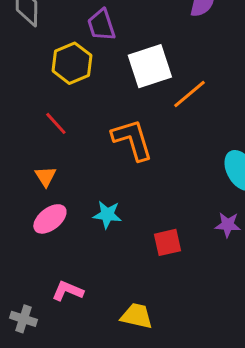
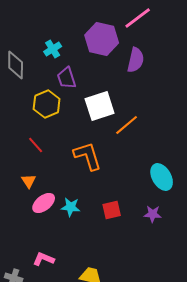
pink ellipse: (50, 219) -> (44, 203), moved
red square: (168, 242) -> (112, 210), moved

